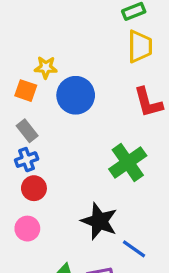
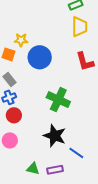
green cross: (128, 162) -> (58, 100), moved, turned -30

